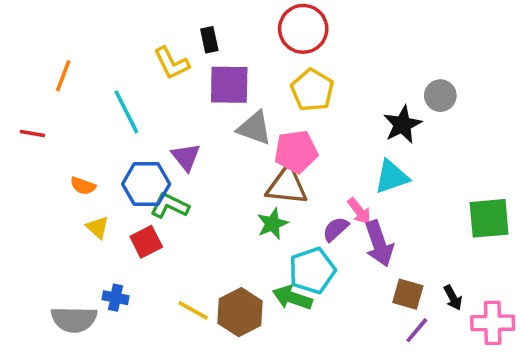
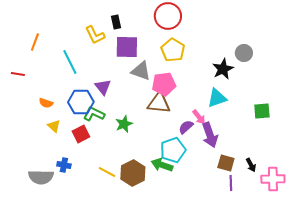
green square: (489, 218) -> (262, 111), moved, size x0.7
green star: (272, 224) -> (124, 124), moved
purple line: (417, 330) -> (231, 183), turned -42

